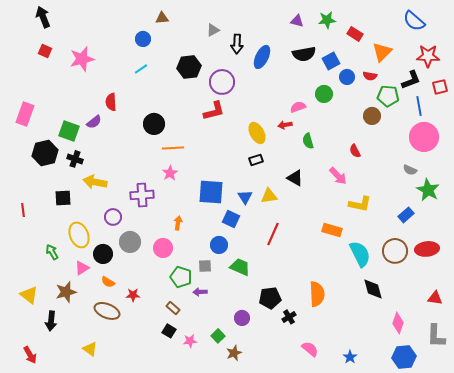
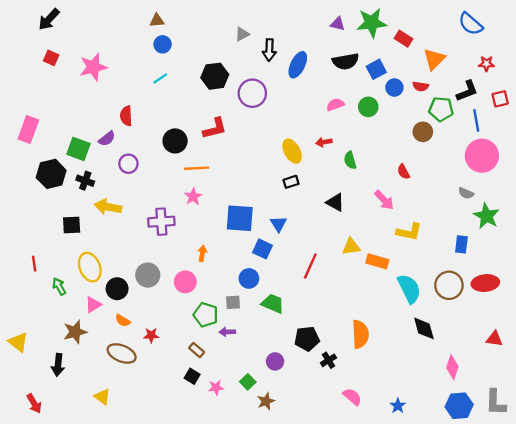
black arrow: (43, 17) -> (49, 19), turned -115
brown triangle: (162, 18) -> (157, 20), moved
green star: (327, 20) -> (372, 23), size x1.5
red star: (428, 56) -> (486, 64), size x0.6
pink semicircle: (298, 107) -> (335, 105), moved
red L-shape: (214, 111) -> (215, 128), moved
yellow triangle: (269, 196) -> (351, 247), moved
red line: (23, 210) -> (34, 264), moved
blue rectangle: (406, 215) -> (461, 244), turned -42
purple circle: (113, 217) -> (128, 164), moved
yellow triangle: (29, 295) -> (18, 342), moved
gray L-shape: (436, 336) -> (496, 402), moved

